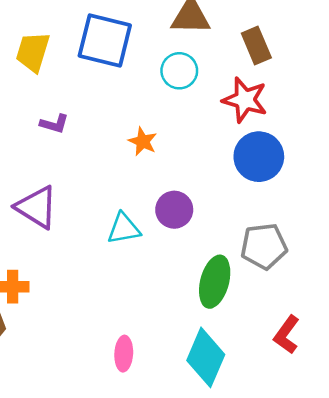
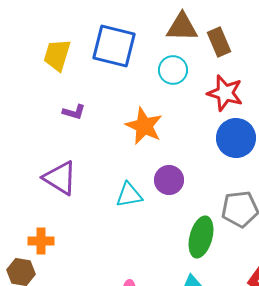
brown rectangle: (256, 46) -> (219, 42), moved
orange star: (143, 141) -> (144, 126), size x1.6

